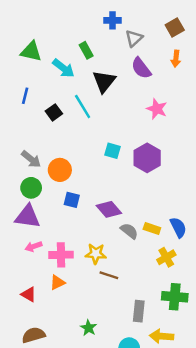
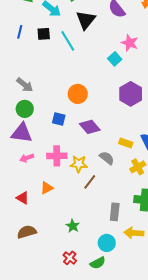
black square: (54, 112) -> (44, 34), moved, turned 32
cyan square: (112, 151) -> (115, 59), moved, turned 32
purple hexagon: (147, 158) -> (131, 94), moved
orange circle: (60, 170) -> (78, 94), moved
gray semicircle: (129, 231) -> (107, 158), moved
pink cross: (61, 255) -> (57, 156), moved
brown line: (109, 275) -> (90, 182), turned -70

